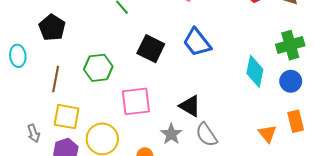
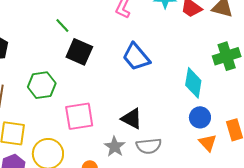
black square: (151, 49) -> (79, 52), moved
blue circle: (291, 81) -> (200, 117), moved
gray semicircle: (206, 135) -> (149, 146), turned -60

